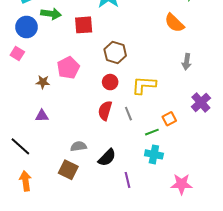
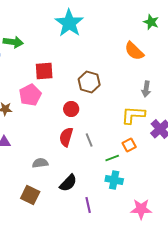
red square: (84, 25) -> (44, 71), moved
brown hexagon: (115, 52) -> (89, 82), moved
yellow L-shape: (144, 85) -> (133, 115), moved
gray semicircle: (79, 146) -> (40, 163), moved

